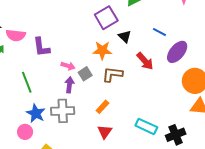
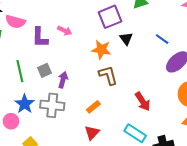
red arrow: (145, 61) -> (143, 101), moved
pink arrow: (68, 66) -> (65, 31), moved
gray square: (85, 74) -> (45, 70), moved
brown L-shape: (112, 74) -> (108, 75), turned 60

